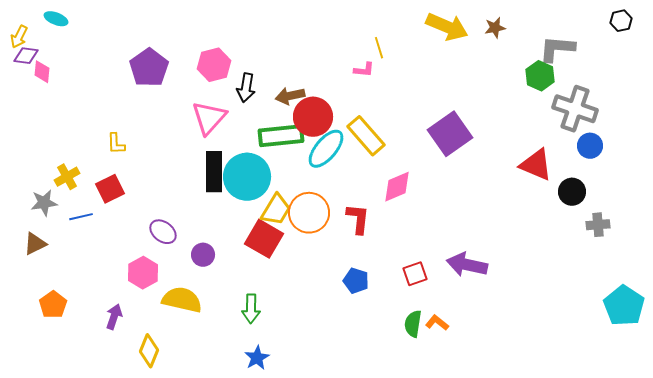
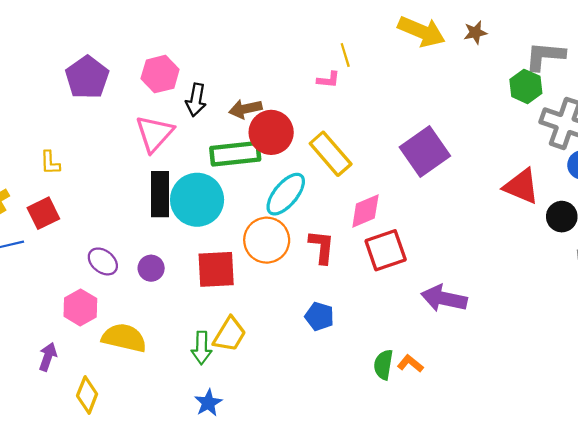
cyan ellipse: (326, 149) -> (286, 194), moved
yellow trapezoid: (276, 210) -> (230, 334), moved
red square: (264, 239) -> (216, 269), turned -33
purple circle: (203, 255) -> (151, 268), moved
red square: (415, 274) -> (386, 250), moved, size x1.5

